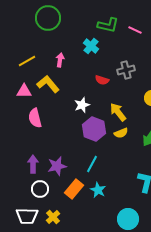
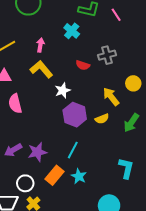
pink line: (135, 30) -> (116, 15), turned 32
yellow L-shape: (48, 84) -> (41, 69), moved
yellow arrow: (118, 112) -> (111, 97), moved
purple arrow: (33, 164) -> (13, 150), turned -120
white circle: (40, 189) -> (25, 183), moved

